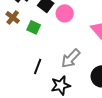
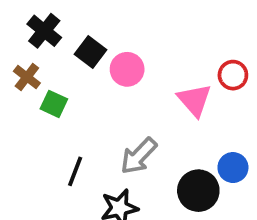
green square: (34, 27) -> (54, 104), moved

